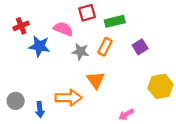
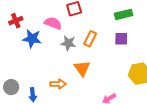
green rectangle: (115, 21) -> (124, 14), moved
purple square: (140, 47) -> (121, 39), turned 32
orange arrow: (69, 98) -> (58, 84), size x0.7

